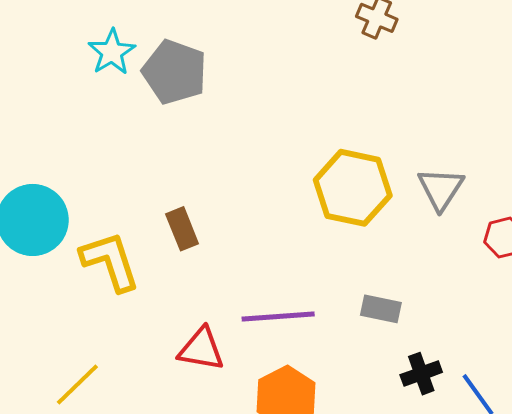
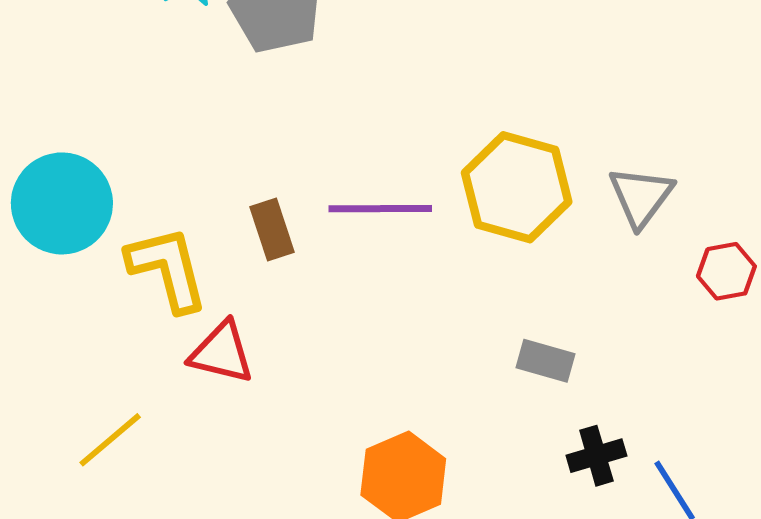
purple line: (278, 316) -> (380, 209), moved
red triangle: (201, 349) -> (222, 353), moved

